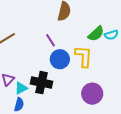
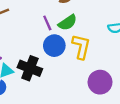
green semicircle: (96, 34) -> (68, 23), moved
purple circle: (92, 94) -> (100, 82), moved

